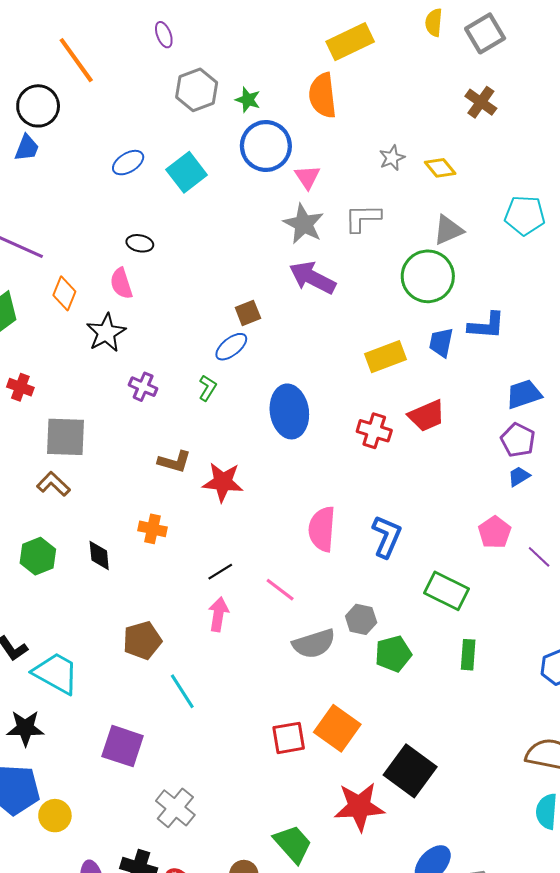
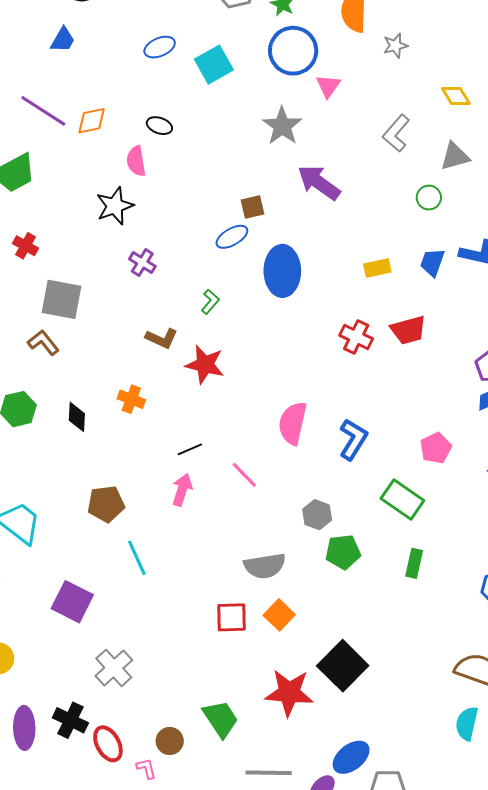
blue trapezoid: (27, 148) -> (63, 40), moved
gray star: (392, 158) -> (395, 46), moved
gray L-shape: (363, 218) -> (396, 133), moved, turned -57
gray star: (304, 224) -> (282, 126), moved
green circle: (428, 276) -> (429, 198), size x0.5
orange diamond: (64, 293) -> (92, 121), moved, turned 48
yellow rectangle: (385, 357) -> (377, 268), size x0.7
green L-shape: (208, 388) -> (210, 302), moved
blue ellipse: (289, 411) -> (282, 271), moved
pink pentagon: (495, 532) -> (436, 448), moved
gray semicircle: (314, 644) -> (265, 566), moved
orange square: (337, 728) -> (279, 615), size x0.7

